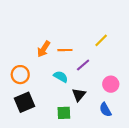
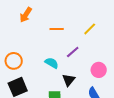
orange arrow: (44, 49) -> (26, 15), moved
orange line: (65, 50) -> (57, 29), moved

